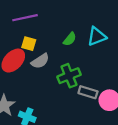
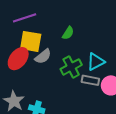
cyan triangle: (97, 36) -> (96, 62), moved
yellow square: (29, 44) -> (31, 41), size x1.6

